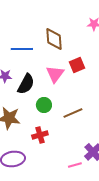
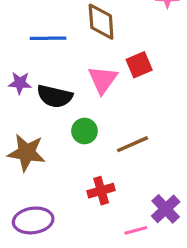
black semicircle: (26, 84) -> (55, 96), turned 75
red cross: (40, 135) -> (101, 191), moved

